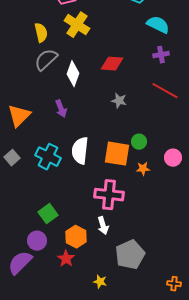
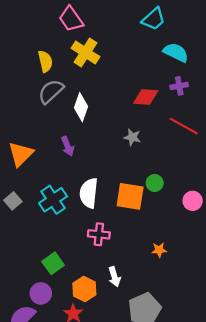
red diamond: (112, 64) -> (146, 97), moved
cyan cross: (48, 157) -> (53, 200), turned 30
orange star: (143, 169) -> (159, 250), moved
pink cross: (109, 195) -> (99, 234), moved, size x0.7

